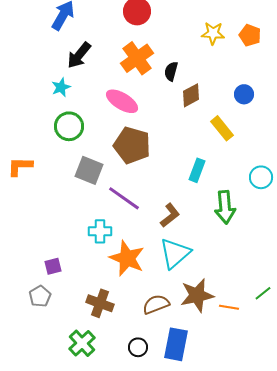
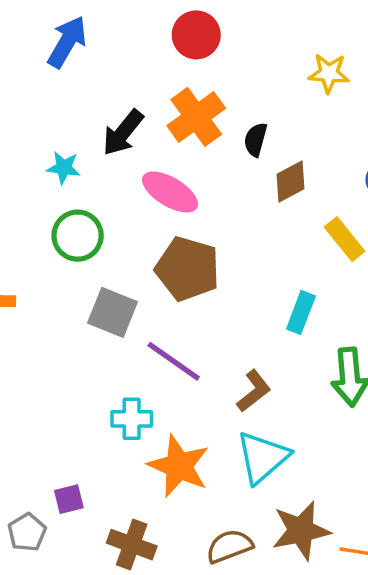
black arrow: (79, 55) -> (123, 133), moved
cyan star: (61, 87) -> (64, 168), turned 30
purple square: (53, 266) -> (69, 499), moved

